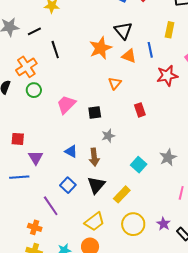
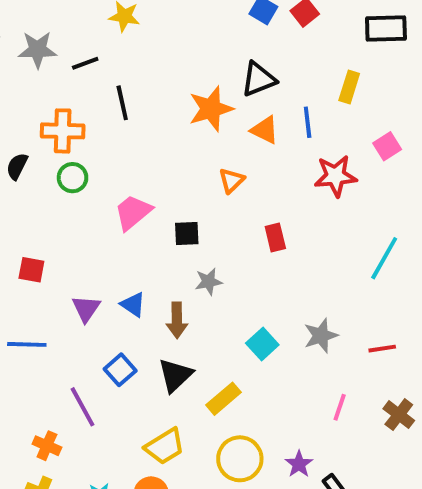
black triangle: (123, 31) -> (259, 79), turned 42
orange cross: (26, 67) -> (63, 131), turned 30
purple triangle: (36, 158) -> (86, 309), moved

